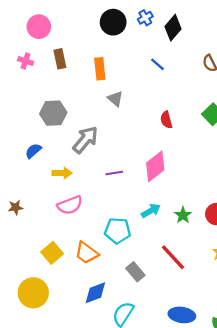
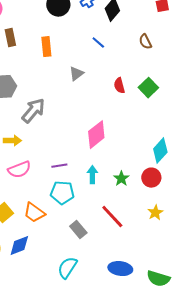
gray triangle: (115, 99) -> (76, 74), moved, turned 42
red semicircle: (166, 120) -> (119, 86), moved
purple line: (114, 173) -> (59, 166), moved
cyan arrow: (151, 211) -> (92, 175), turned -60
blue diamond: (95, 293) -> (19, 246), moved

